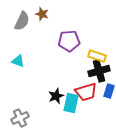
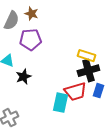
purple pentagon: (69, 41) -> (30, 40), moved
black star: (56, 96) -> (23, 77), moved

